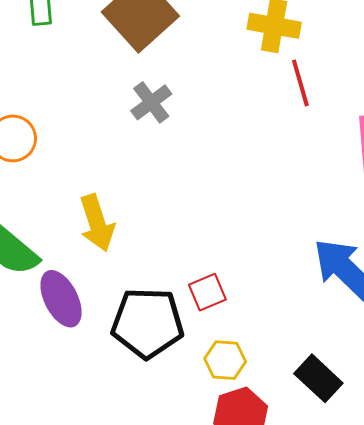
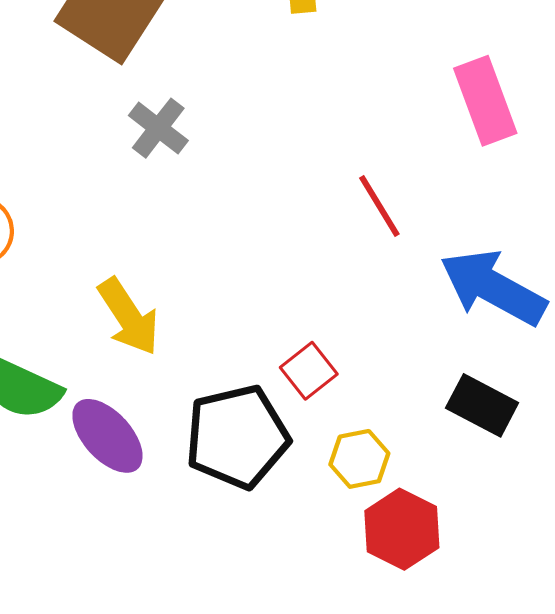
red line: (300, 83) -> (379, 206), moved
black rectangle: (318, 378) -> (482, 405), moved

